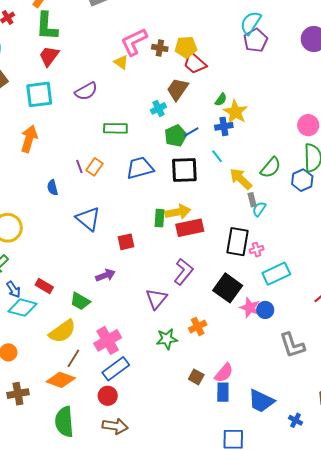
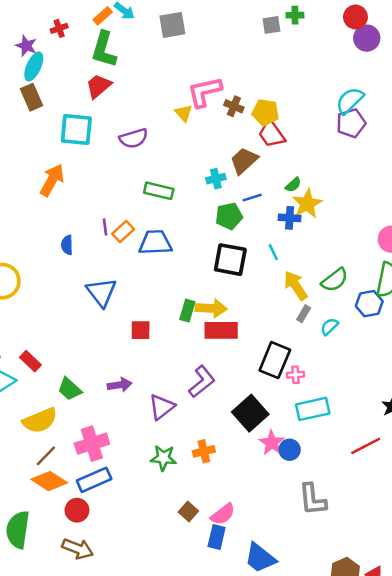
blue line: (191, 132) -> (252, 198), moved
blue trapezoid: (140, 168) -> (155, 243), moved
gray rectangle: (252, 200) -> (304, 314), turned 32
cyan semicircle: (259, 209) -> (329, 326), moved
purple arrow: (105, 275) -> (120, 385), moved
orange diamond: (61, 380) -> (49, 481), moved

